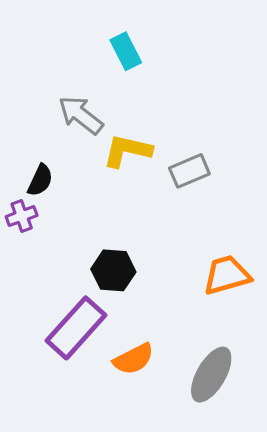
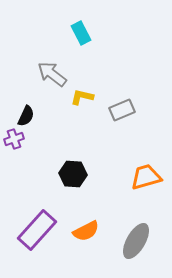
yellow L-shape: (127, 151) -> (82, 97), size x0.7
purple rectangle: (76, 328) -> (37, 230), moved

